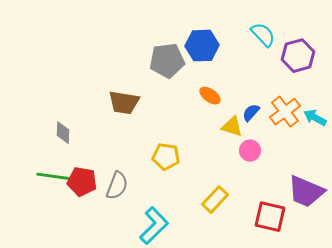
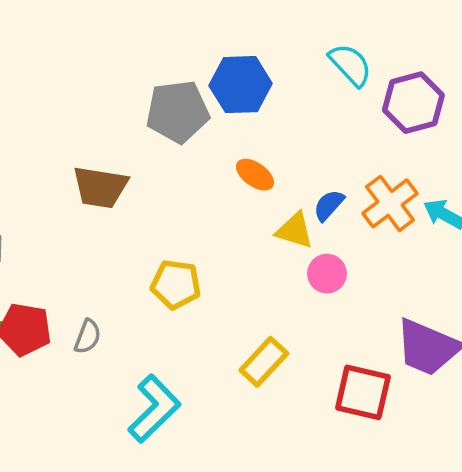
gray semicircle: (117, 186) -> (88, 337), size x0.7

